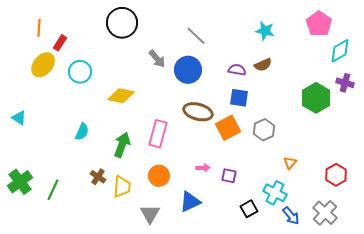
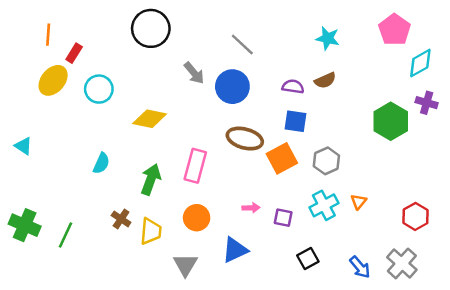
green cross: (20, 182) -> (25, 225), turned -30
cyan cross: (275, 193) -> (324, 205), moved, turned 35

